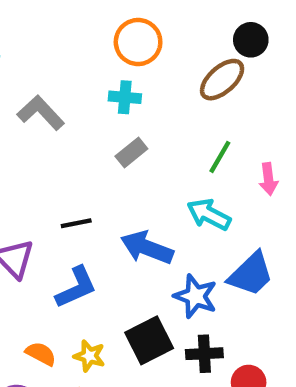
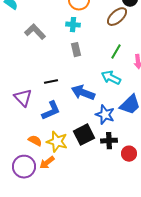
gray rectangle: (131, 153) -> (76, 50), turned -64
yellow star: (89, 356) -> (57, 142), size x1.5

